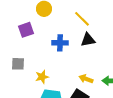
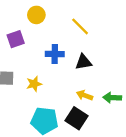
black triangle: (88, 40) -> (83, 62), moved
yellow star: (42, 77) -> (34, 84), moved

